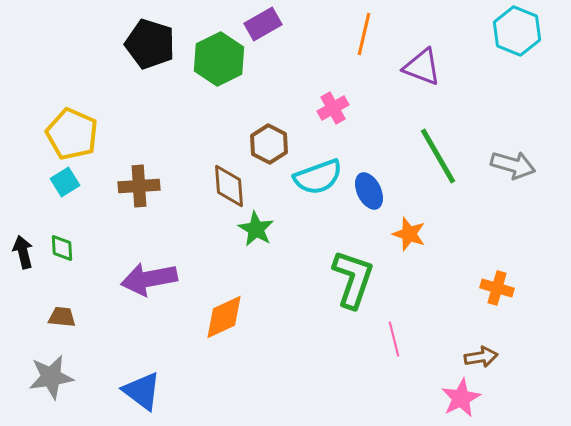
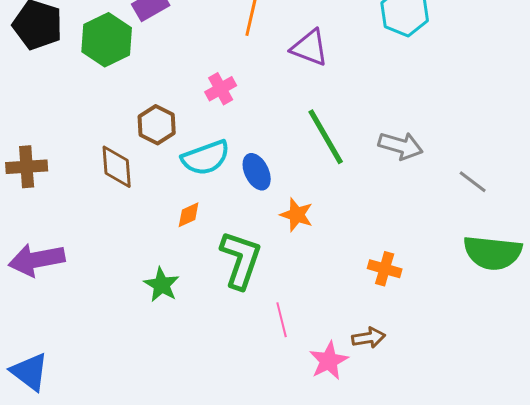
green star: (256, 229) -> (162, 285), moved
orange diamond: (224, 317) -> (189, 215), moved, size x0.6
pink star: (461, 398) -> (329, 361), moved

